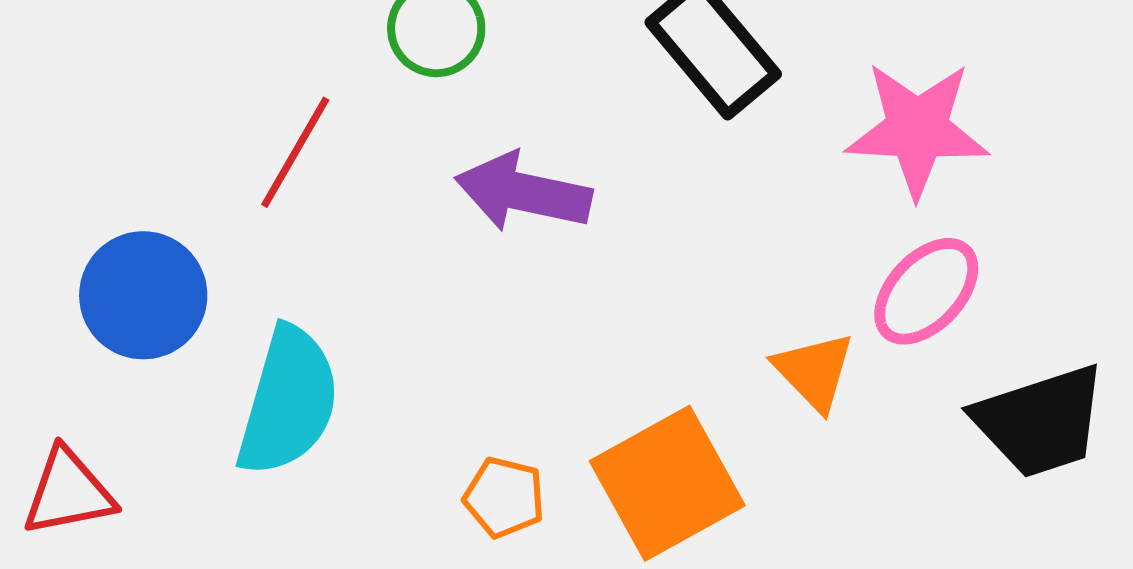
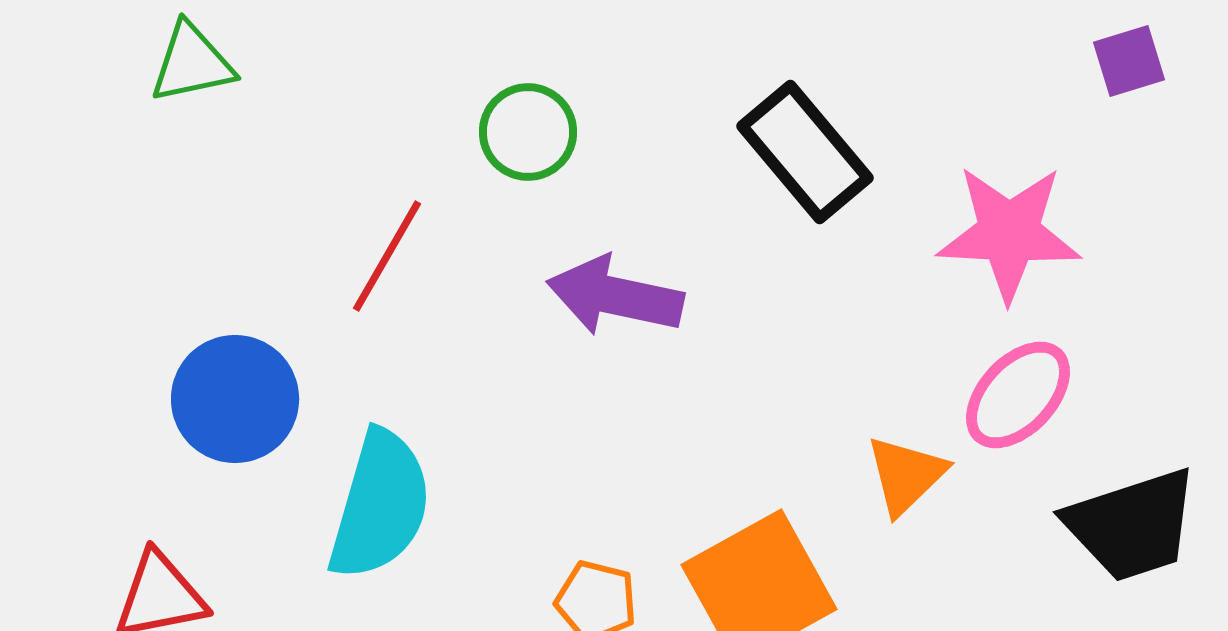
orange triangle: (814, 371) -> (906, 475), turned 30

